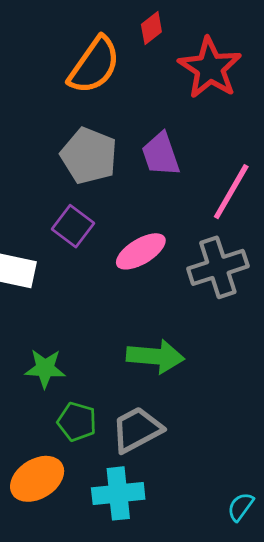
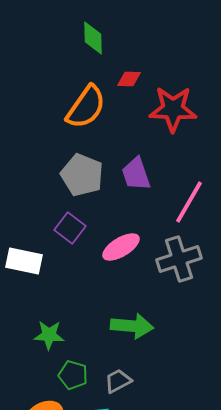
red diamond: (151, 28) -> (129, 79), turned 40
red star: (210, 68) -> (173, 109), turned -30
gray trapezoid: (137, 430) -> (118, 381), size x0.7

